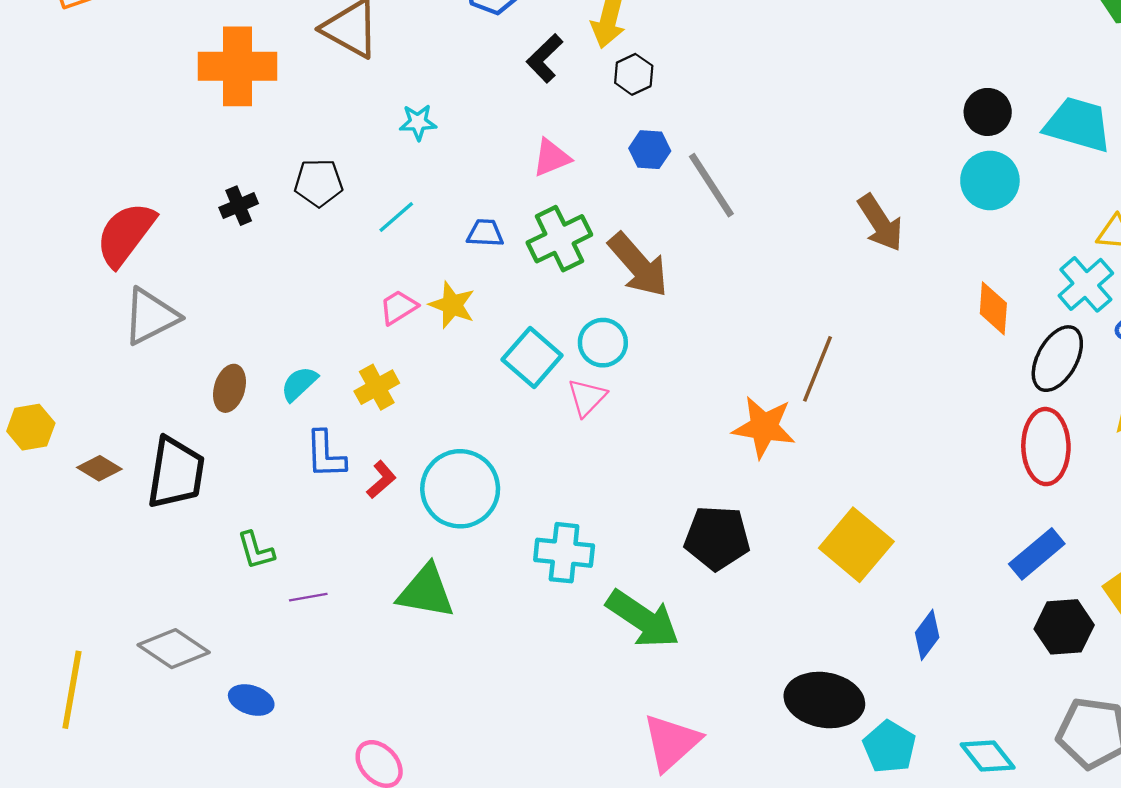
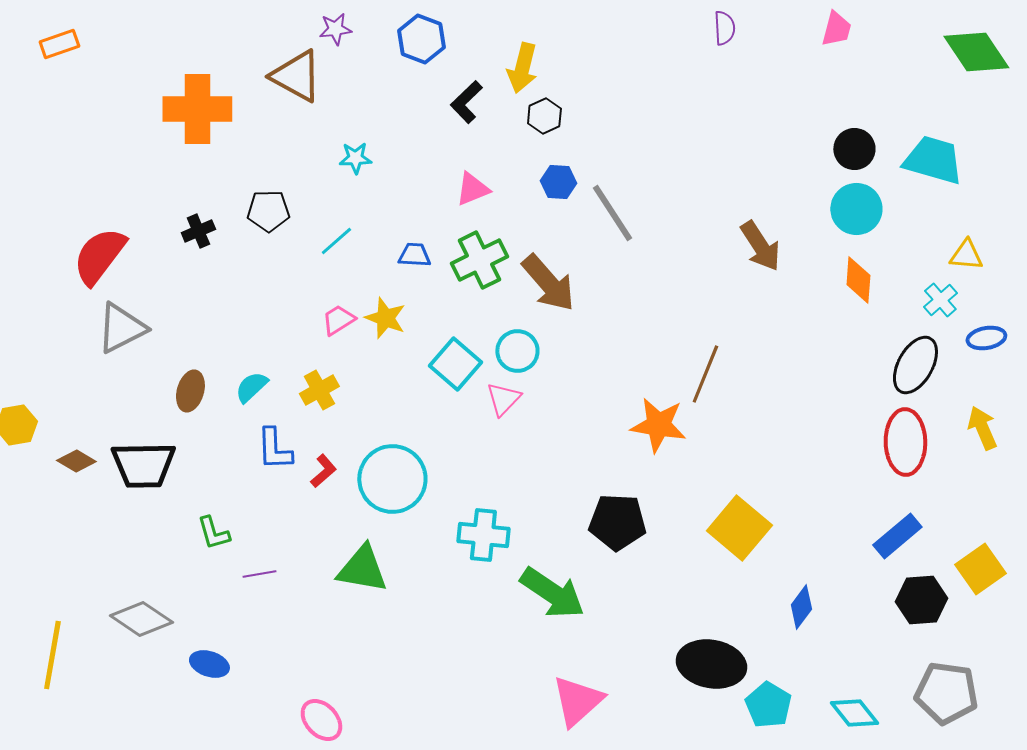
cyan cross: (1086, 284) -> (940, 300), size x0.7
orange diamond: (993, 308) -> (858, 280), moved
black trapezoid: (176, 473) -> (143, 465), turned 80

